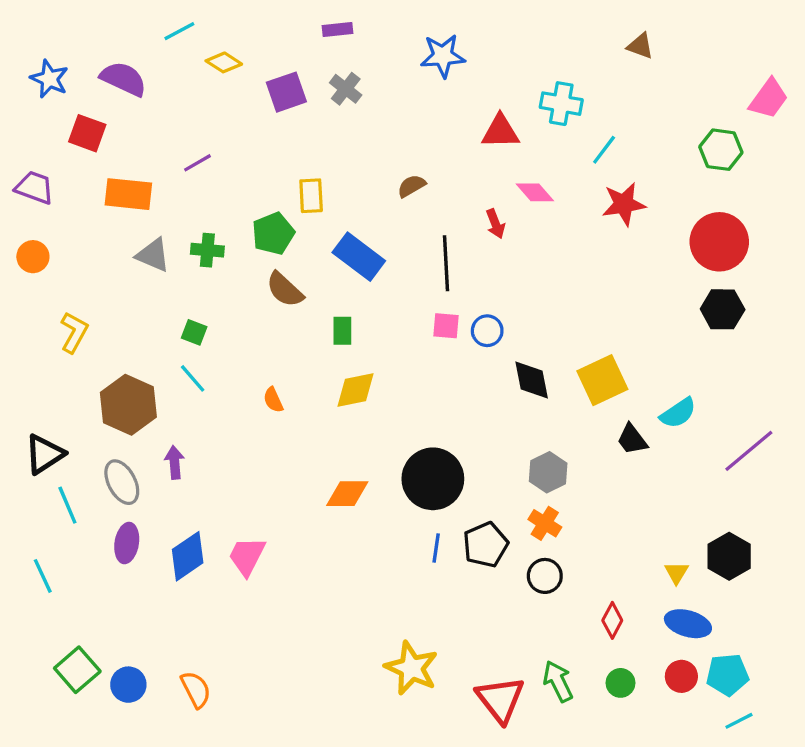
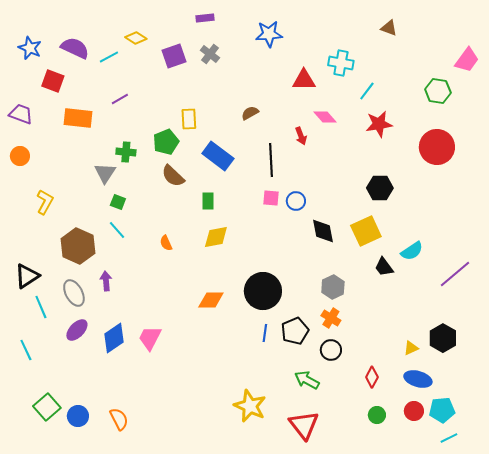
cyan line: (179, 31) -> (109, 57), moved
gray triangle: (153, 255) -> (105, 173), moved, turned 40
black hexagon: (723, 309) -> (380, 188), moved
purple ellipse: (127, 543) -> (77, 330), turned 35
yellow triangle: (676, 573) -> (411, 348), turned 35
green arrow: (558, 681) -> (307, 380), moved, turned -35

